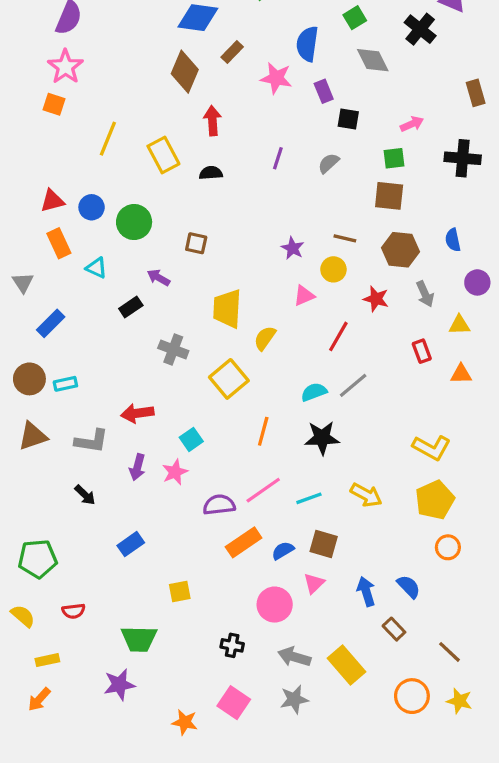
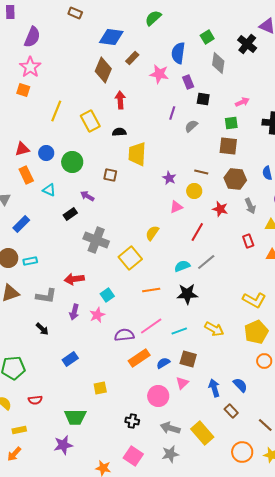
gray diamond: (373, 60) -> (218, 63), turned 35
purple line: (278, 158) -> (172, 113), moved
yellow trapezoid: (227, 309) -> (137, 154), moved
gray cross: (173, 350) -> (96, 240), size x1.4
orange line: (263, 431) -> (151, 290), turned 66

